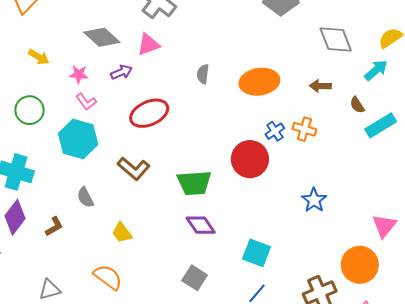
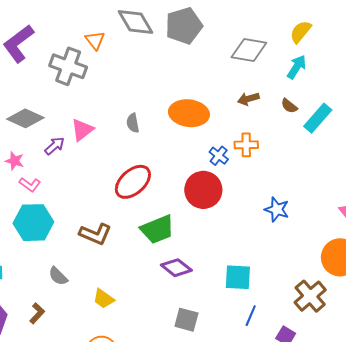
gray diamond: (336, 40) -> (249, 50), turned -42
pink triangle: (148, 44) -> (82, 130), moved
pink star: (79, 74) -> (15, 161), turned 30
orange ellipse: (259, 82) -> (189, 113), turned 33
red ellipse: (149, 113) -> (133, 182), moved

